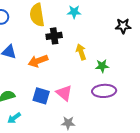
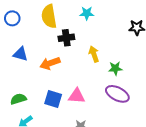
purple ellipse: (104, 91) -> (117, 94), turned 30
pink triangle: (64, 93) -> (77, 96), turned -36

